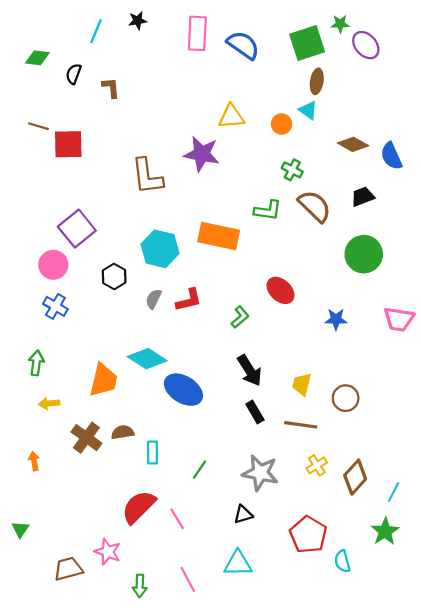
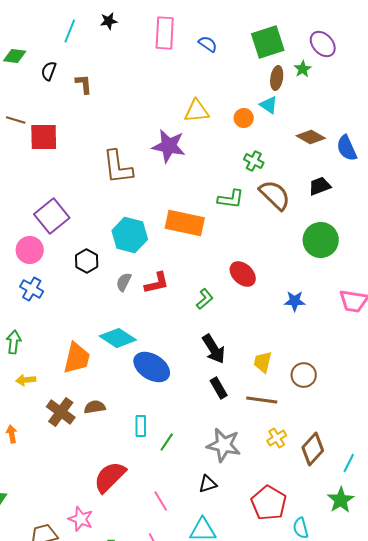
green star: (340, 24) -> (303, 69), moved, turned -30
blue semicircle: (243, 45) -> (208, 44), size x0.6
cyan rectangle: (153, 453) -> (141, 426), moved
pink line: (177, 519) -> (161, 501), moved

